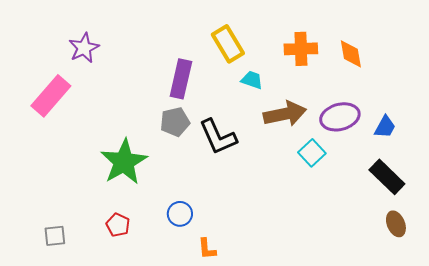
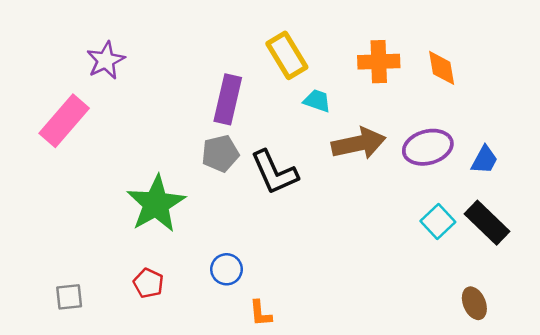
cyan square: (312, 153) -> (438, 221), moved
brown ellipse: (396, 224) -> (474, 303), moved

